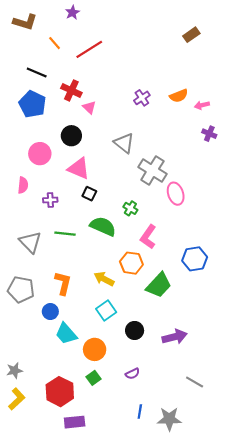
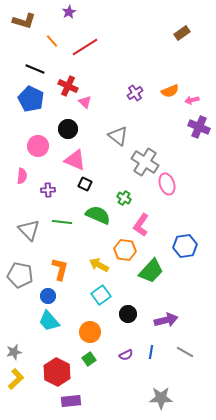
purple cross: (209, 134) -> (199, 127), size x1.5
cyan trapezoid: (66, 334) -> (49, 321), moved
gray line: (195, 382) -> (185, 352), moved
blue line: (140, 412) -> (151, 352), moved

